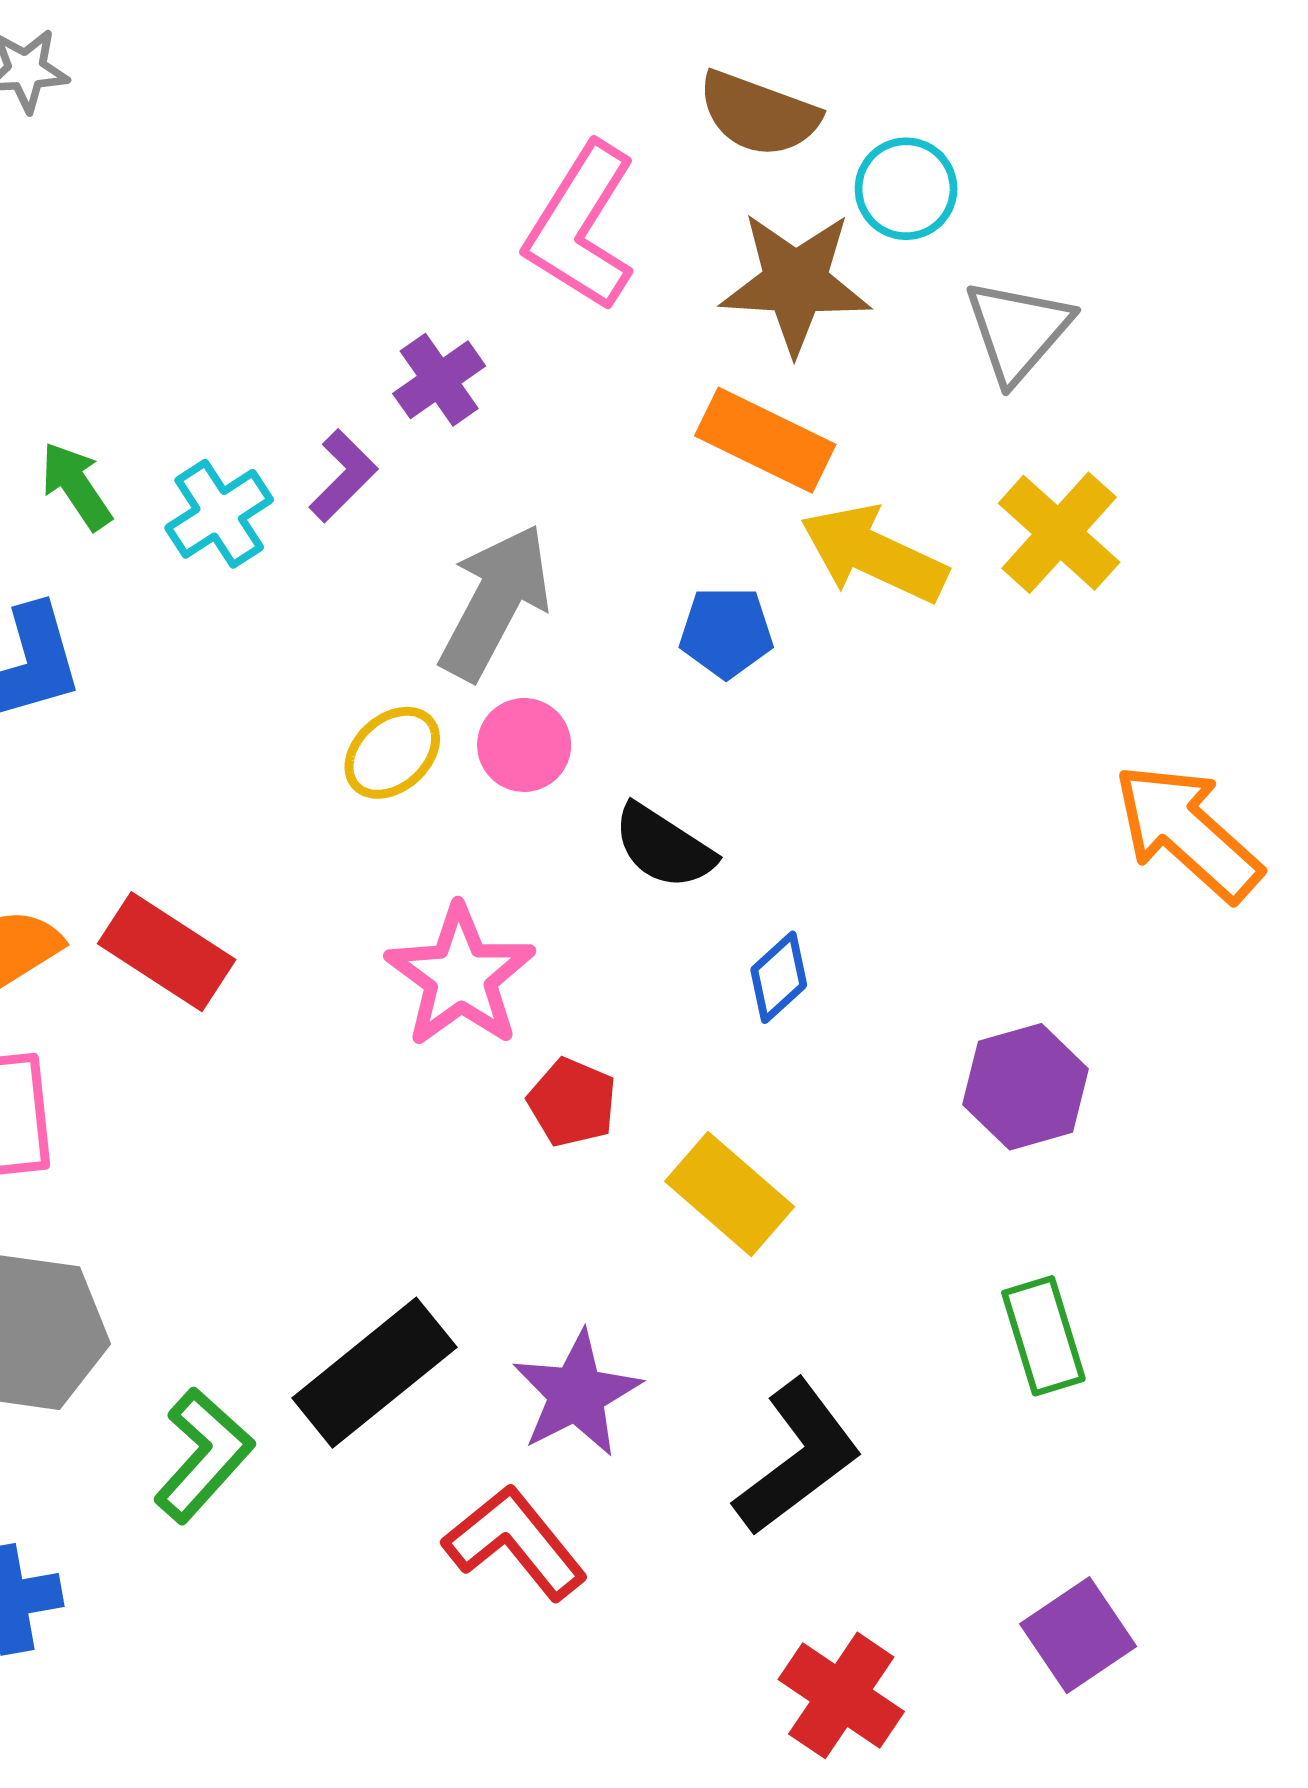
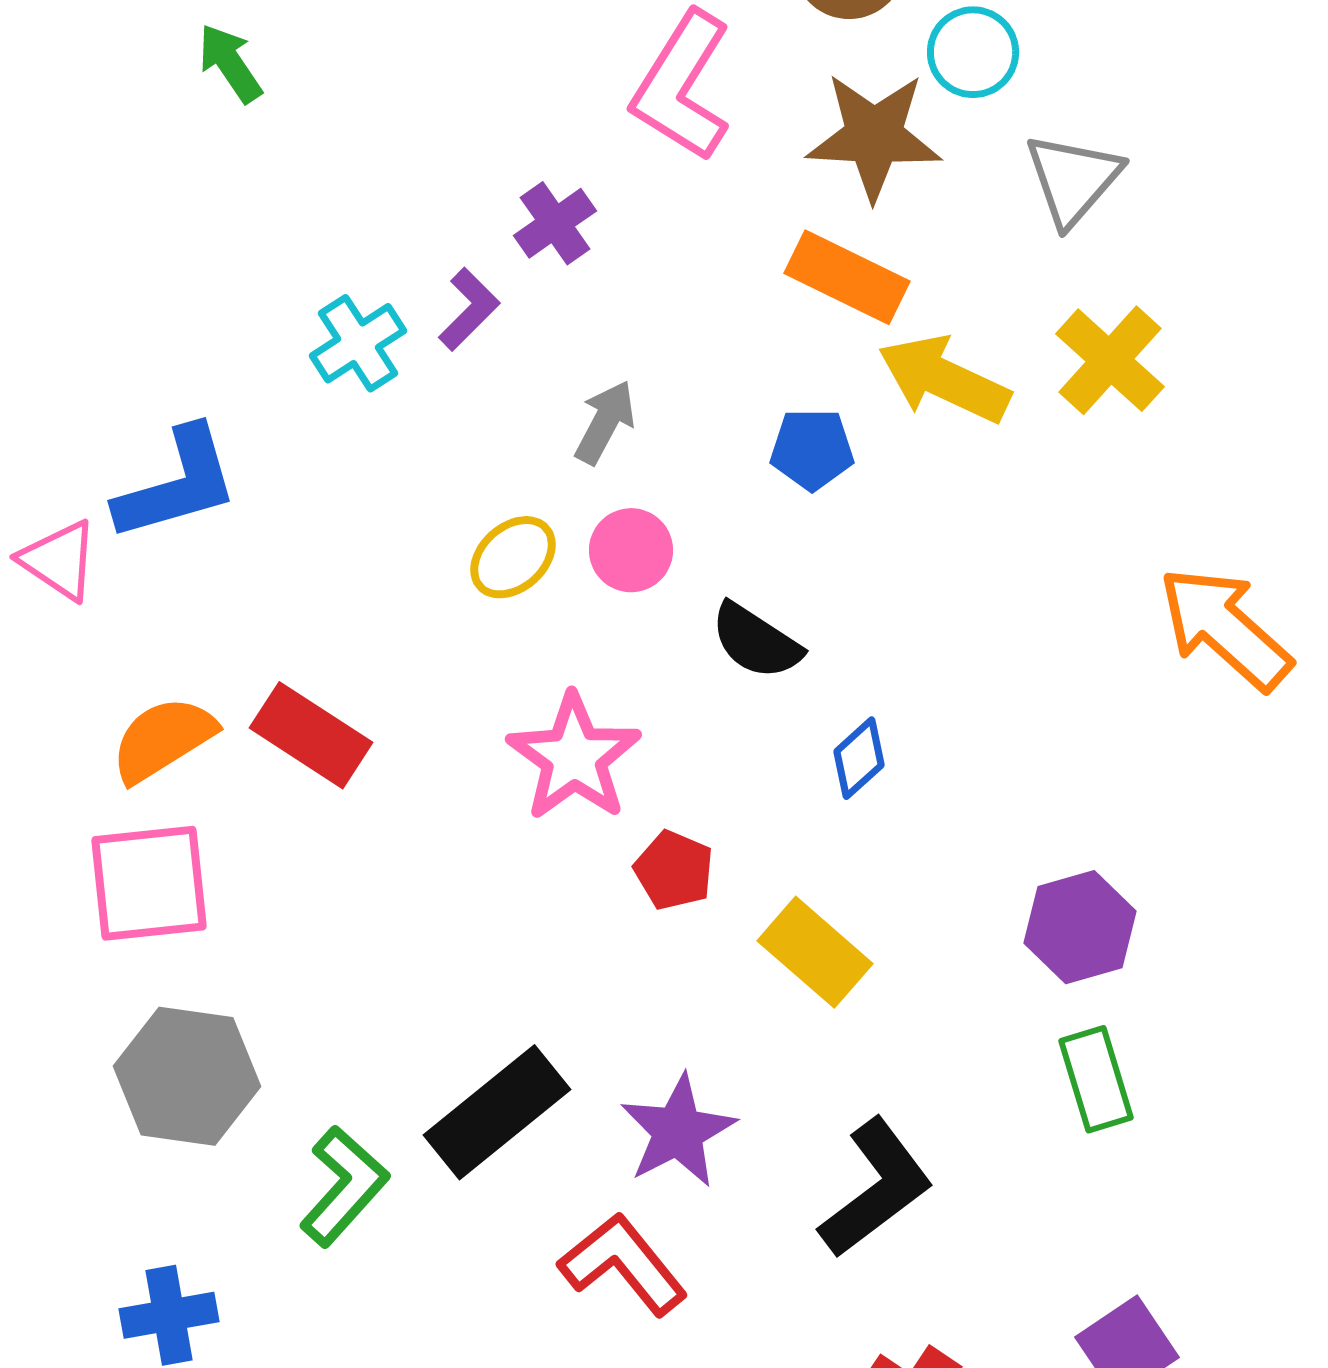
green arrow: (76, 486) -> (230, 63), moved
gray arrow: (495, 602) -> (605, 422), size x0.6
purple hexagon: (1026, 1087) -> (1080, 927), moved

